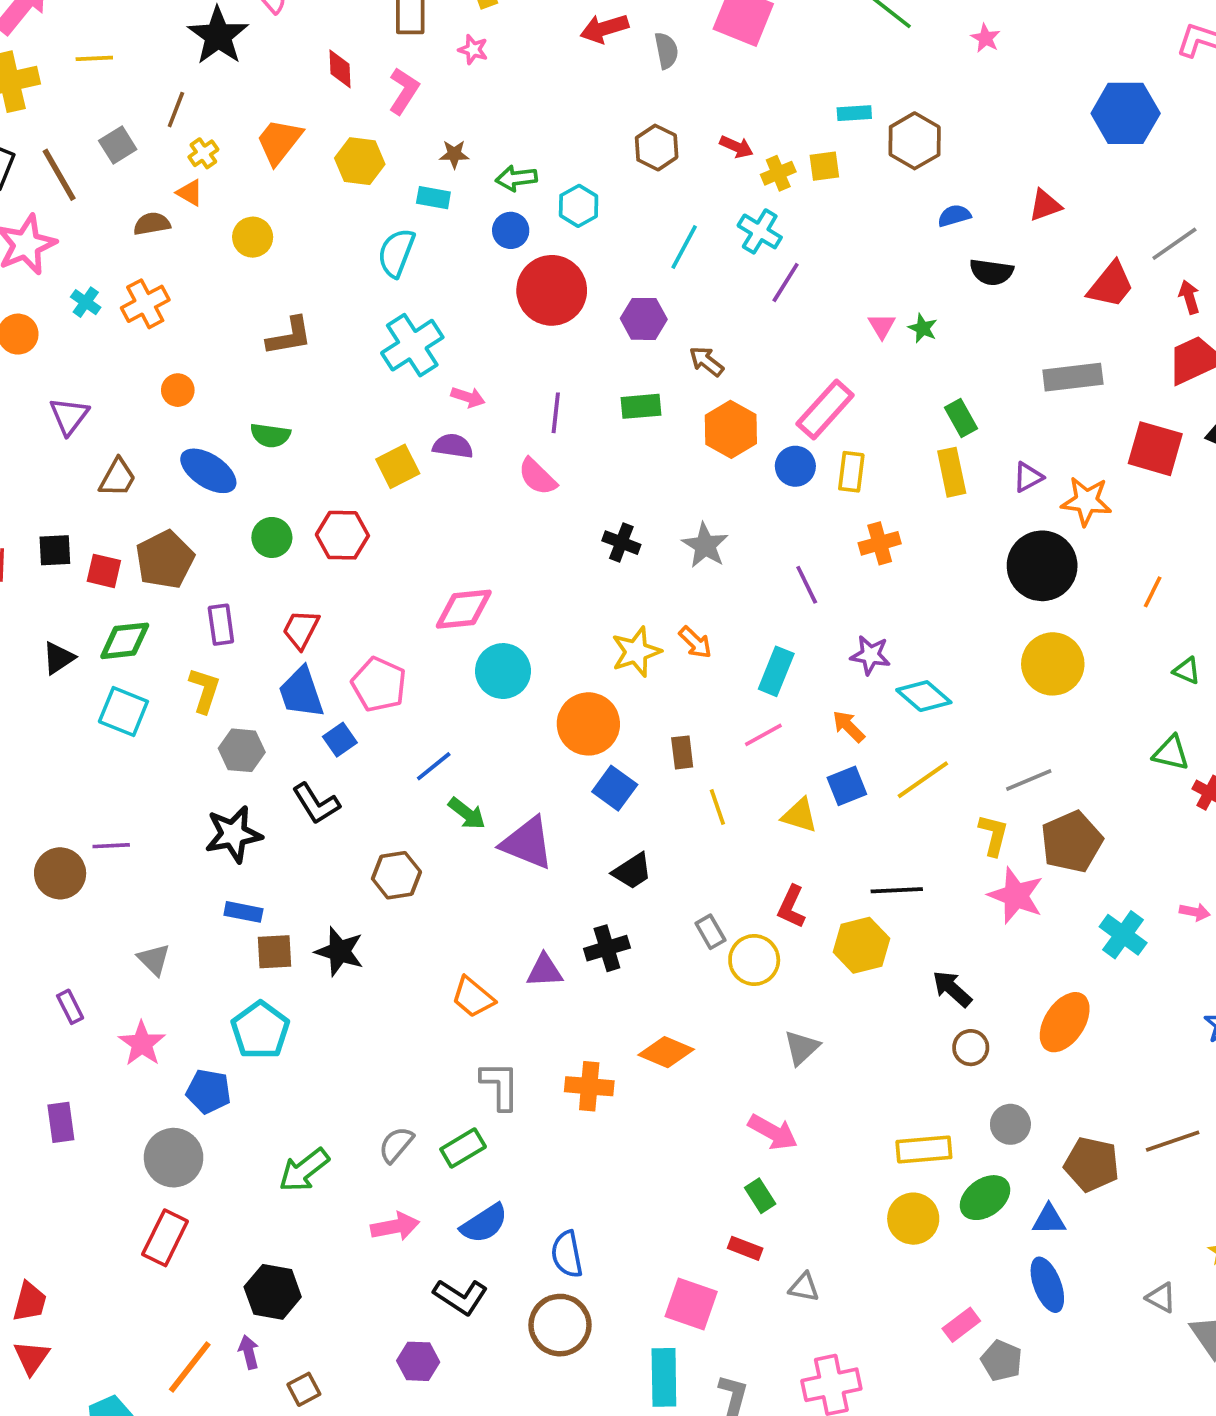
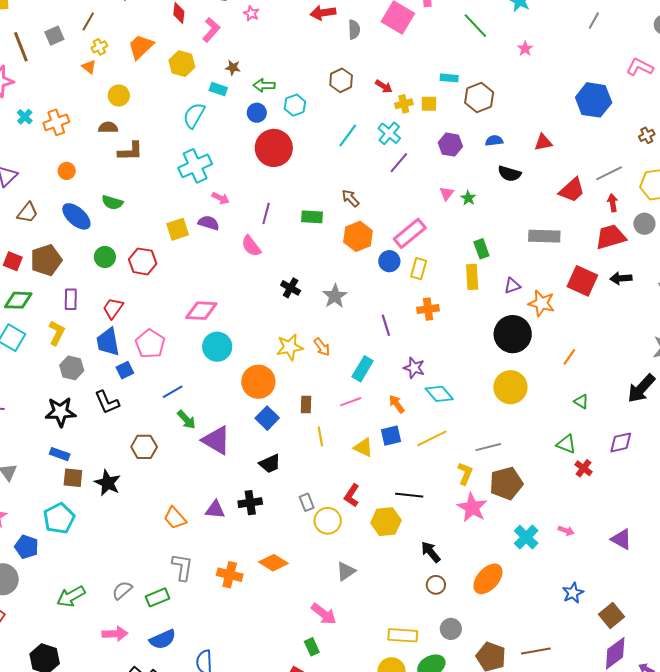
brown semicircle: (152, 224) -> (108, 127), moved
purple hexagon: (644, 319) -> (450, 145), moved

